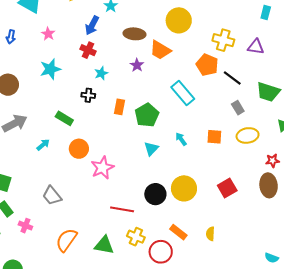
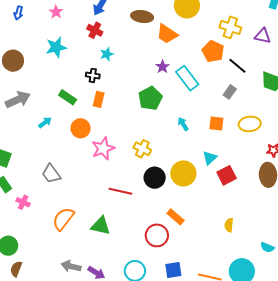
purple star: (137, 65) -> (163, 67), moved
orange rectangle: (119, 107) -> (99, 99), moved
gray rectangle: (238, 108) -> (230, 92), moved, turned 64
cyan triangle: (151, 149) -> (210, 158), moved
yellow semicircle: (210, 234) -> (229, 225), moved
yellow cross: (136, 237) -> (142, 149), moved

